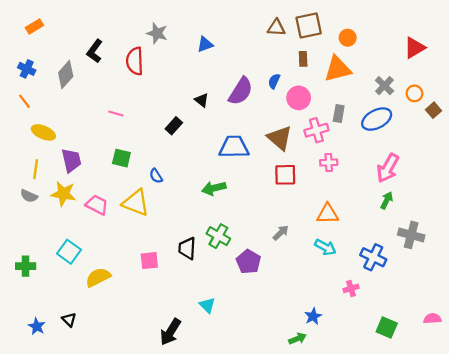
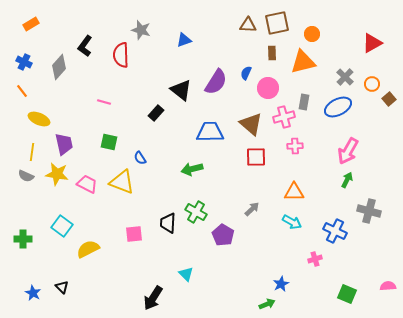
black triangle: (202, 100) -> (181, 90), size x1.6

